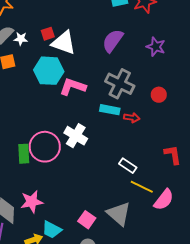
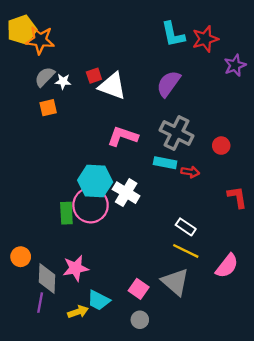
purple star: (156, 47) -> (235, 65), moved, turned 30
cyan hexagon: (49, 71) -> (95, 181), moved
red L-shape: (173, 155) -> (237, 197), moved
yellow line: (142, 187) -> (186, 251), moved

